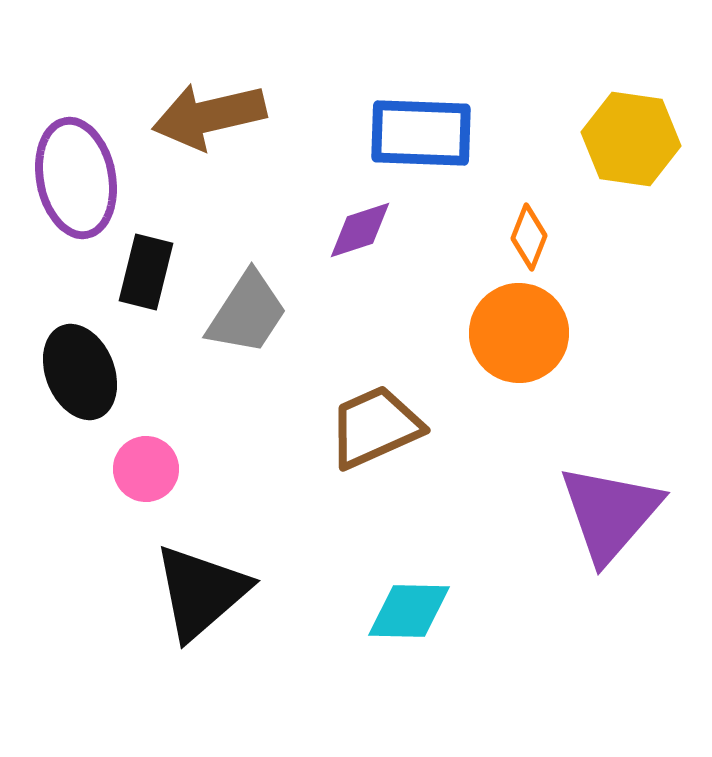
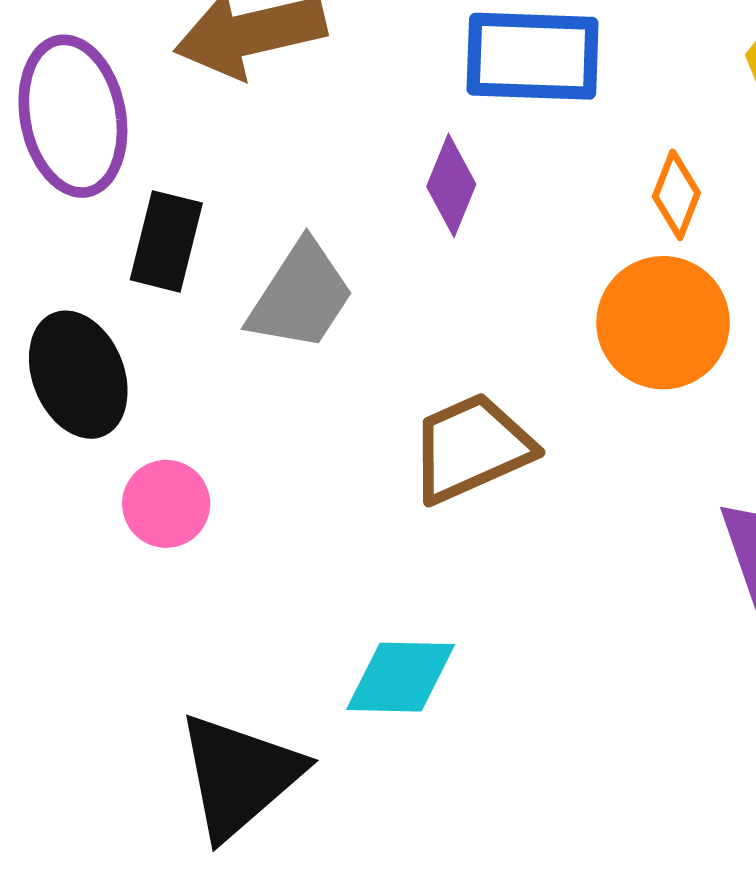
purple diamond: (360, 230) -> (451, 185), turned -50
black triangle: (201, 592) -> (239, 776), moved
cyan diamond: (409, 611) -> (401, 677), moved

